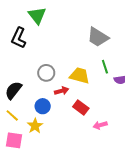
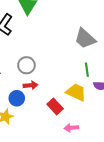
yellow trapezoid: (80, 76) -> (76, 92), moved
red arrow: (62, 91) -> (31, 85), moved

